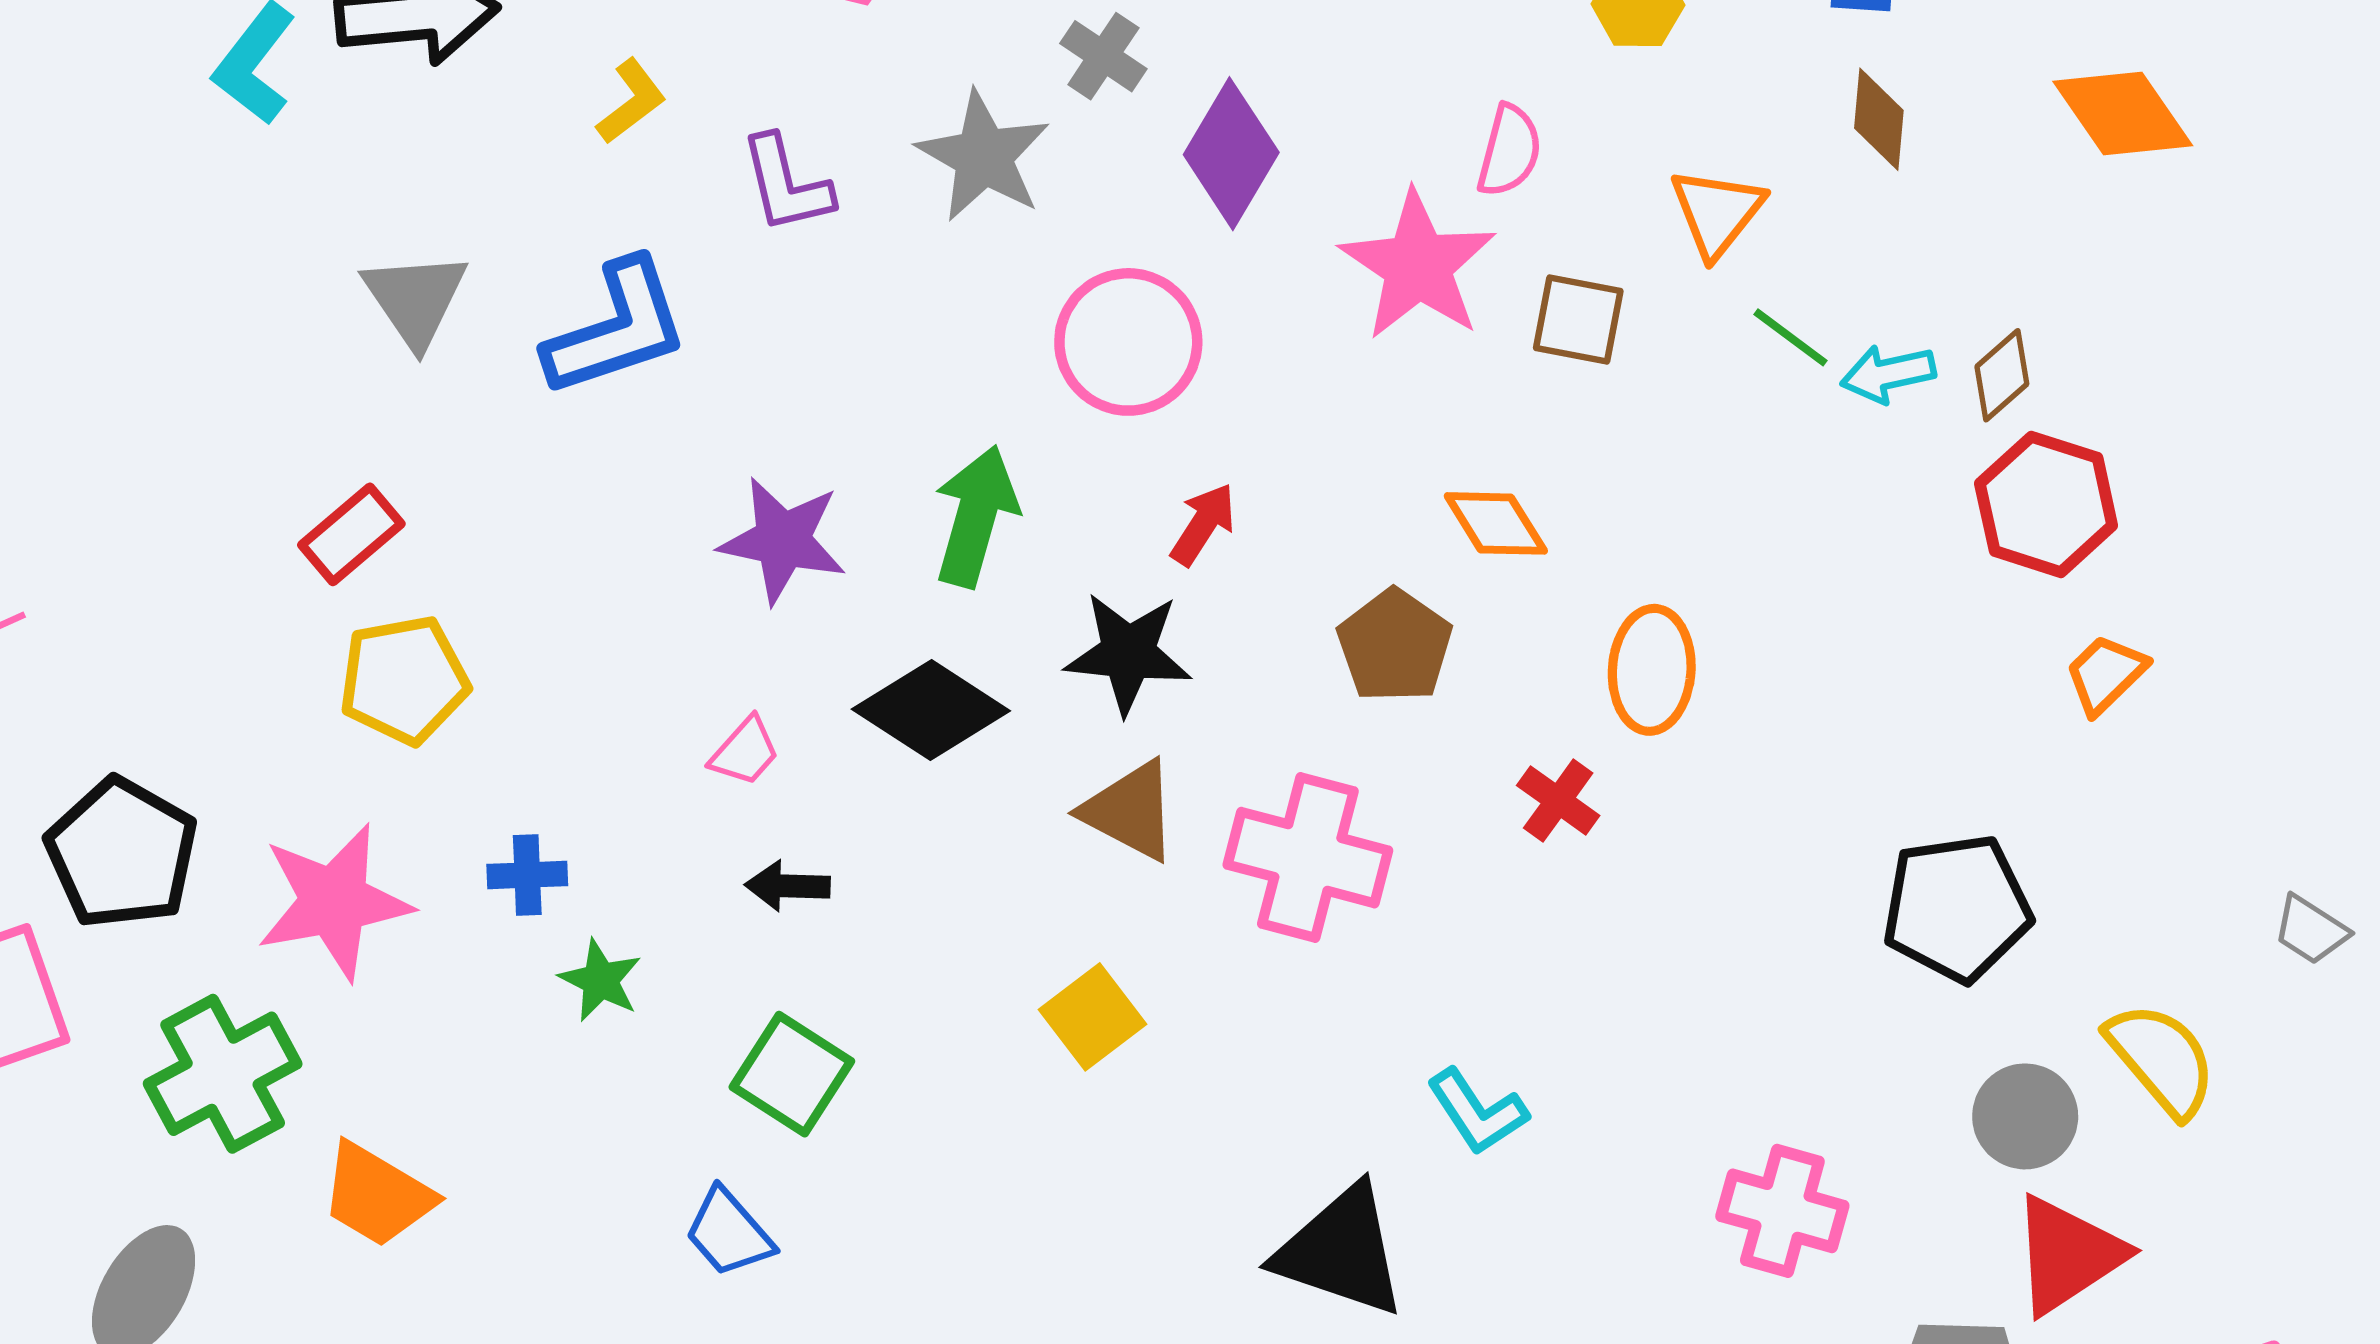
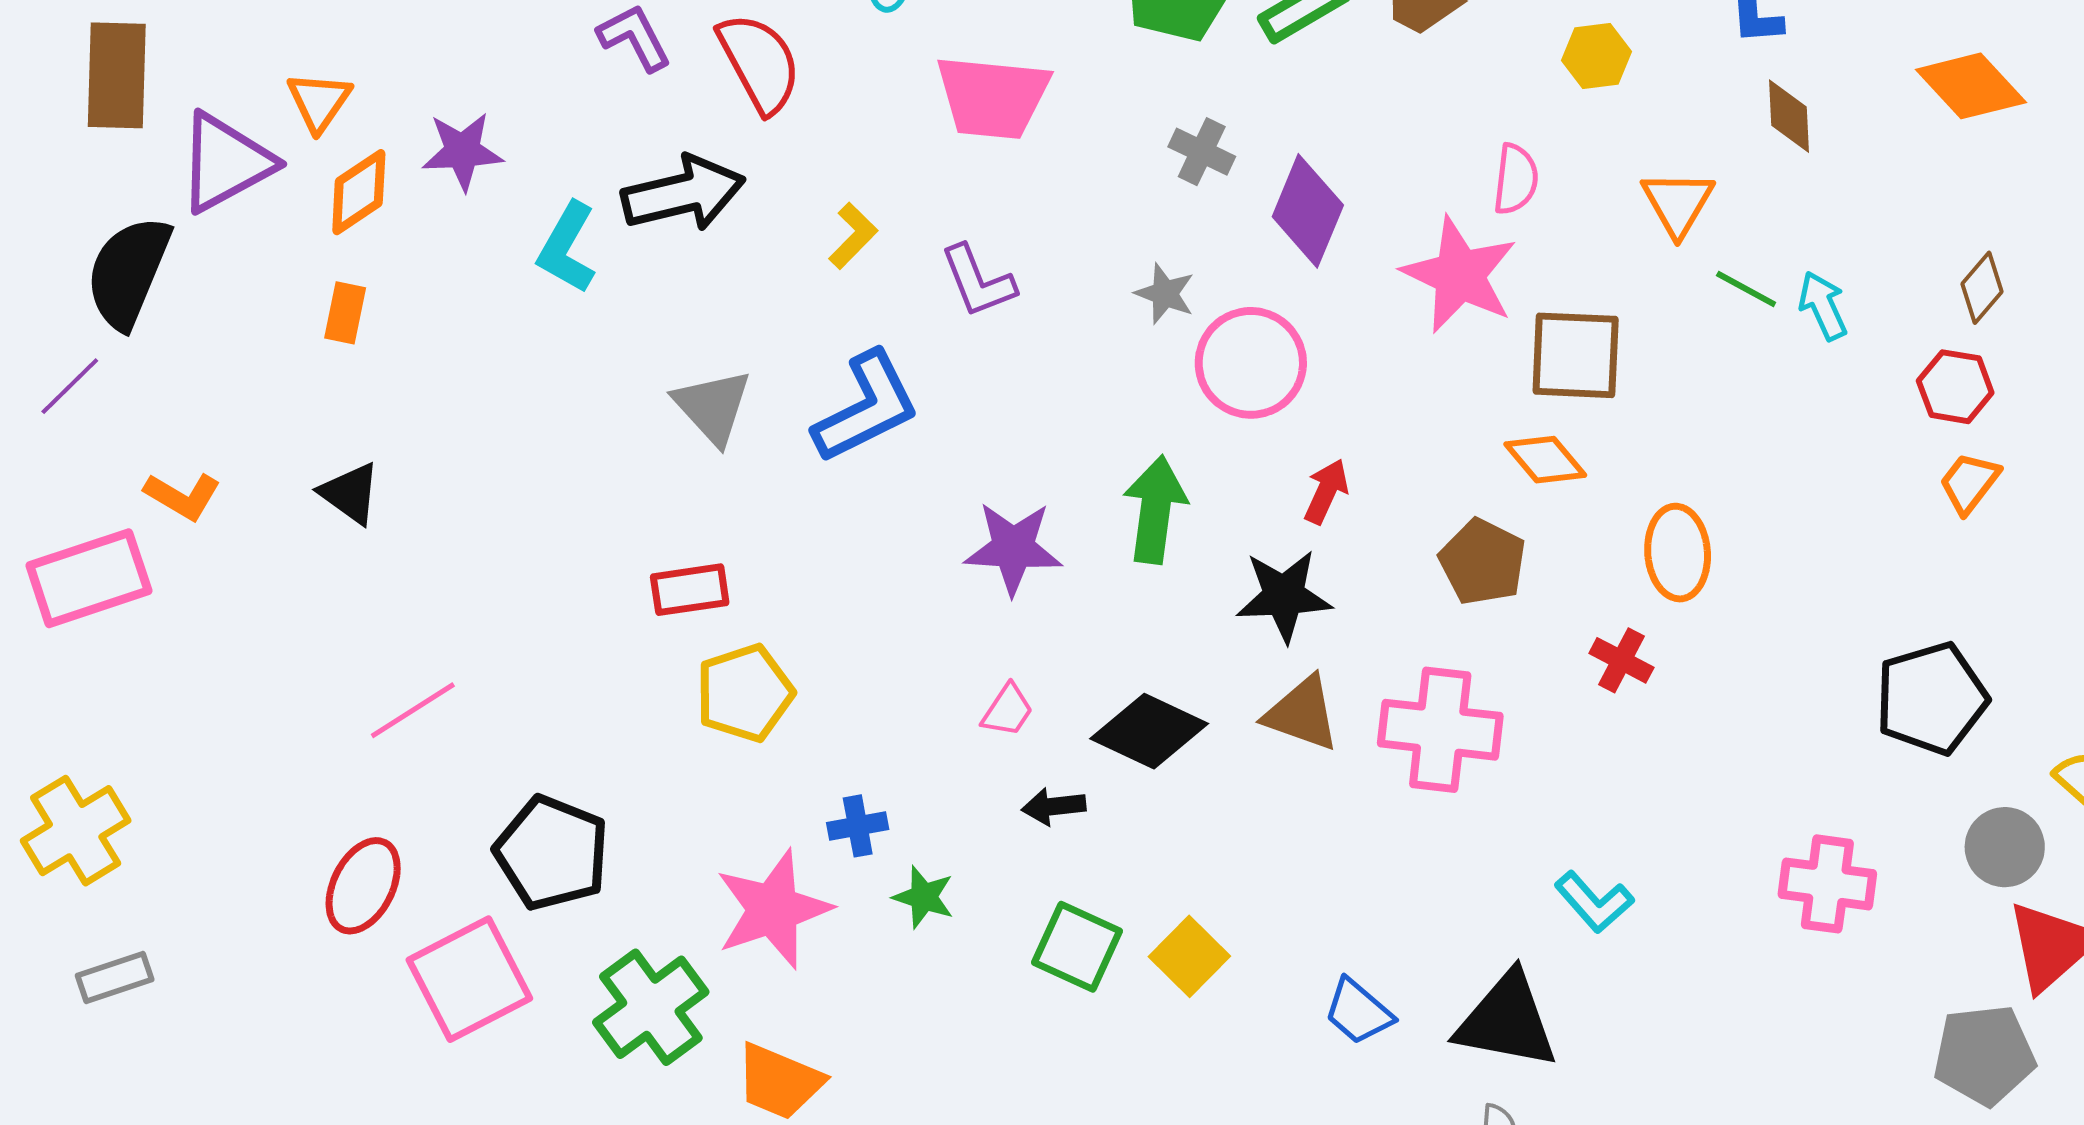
gray star: (983, 156) -> (1165, 294), moved, size x0.6
brown square: (1578, 320) -> (1576, 355), moved, size x1.4
cyan arrow: (1888, 374) -> (1823, 306), turned 86
brown diamond: (2002, 375) -> (1982, 288), moved
red hexagon: (2046, 504) -> (1955, 387), size x0.7
red rectangle: (351, 534) -> (690, 590), turned 40
orange trapezoid: (2106, 674) -> (1969, 483), moved
black diamond: (931, 710) -> (1149, 731), moved
pink star: (334, 902) -> (773, 909), moved
yellow square: (1093, 1017) -> (1189, 956), moved
pink cross: (1782, 1211) -> (1827, 884), moved
blue trapezoid: (729, 1233) -> (1358, 1012), moved

